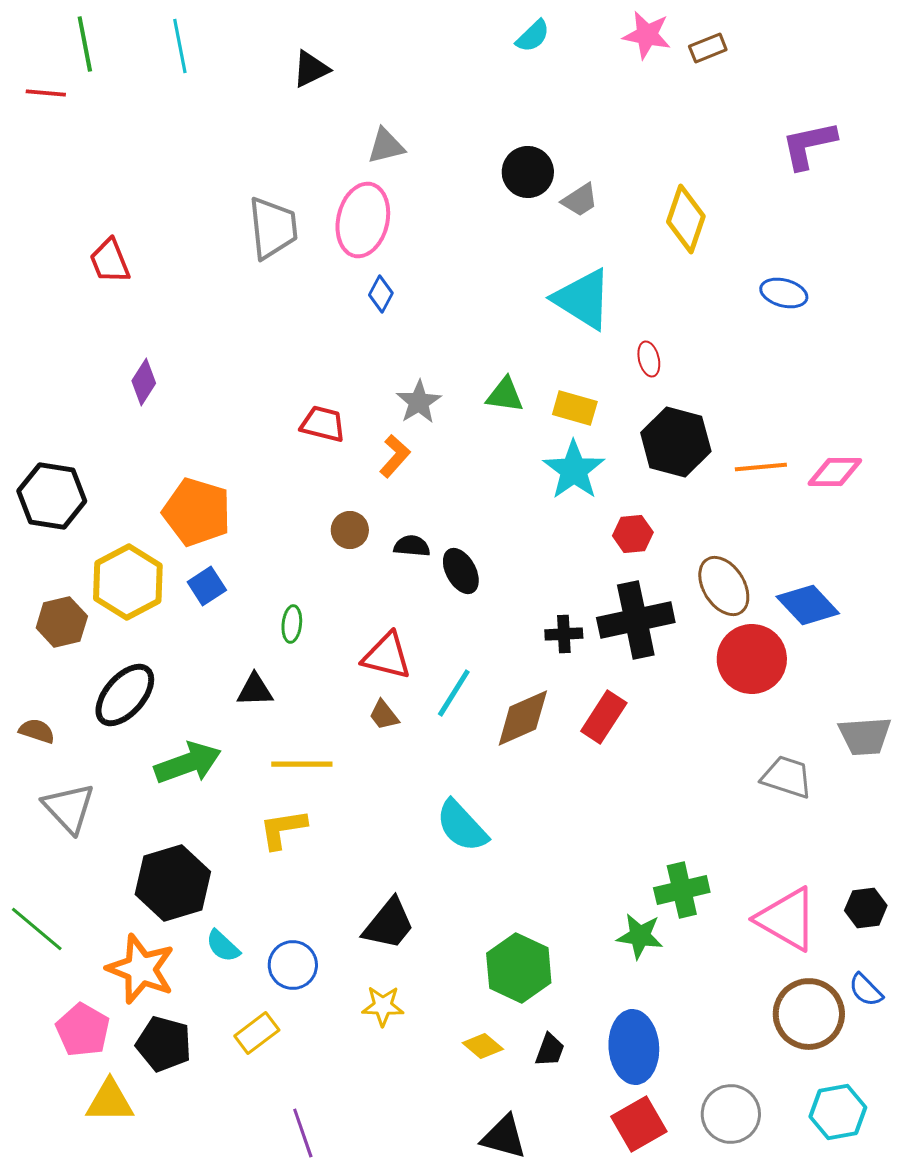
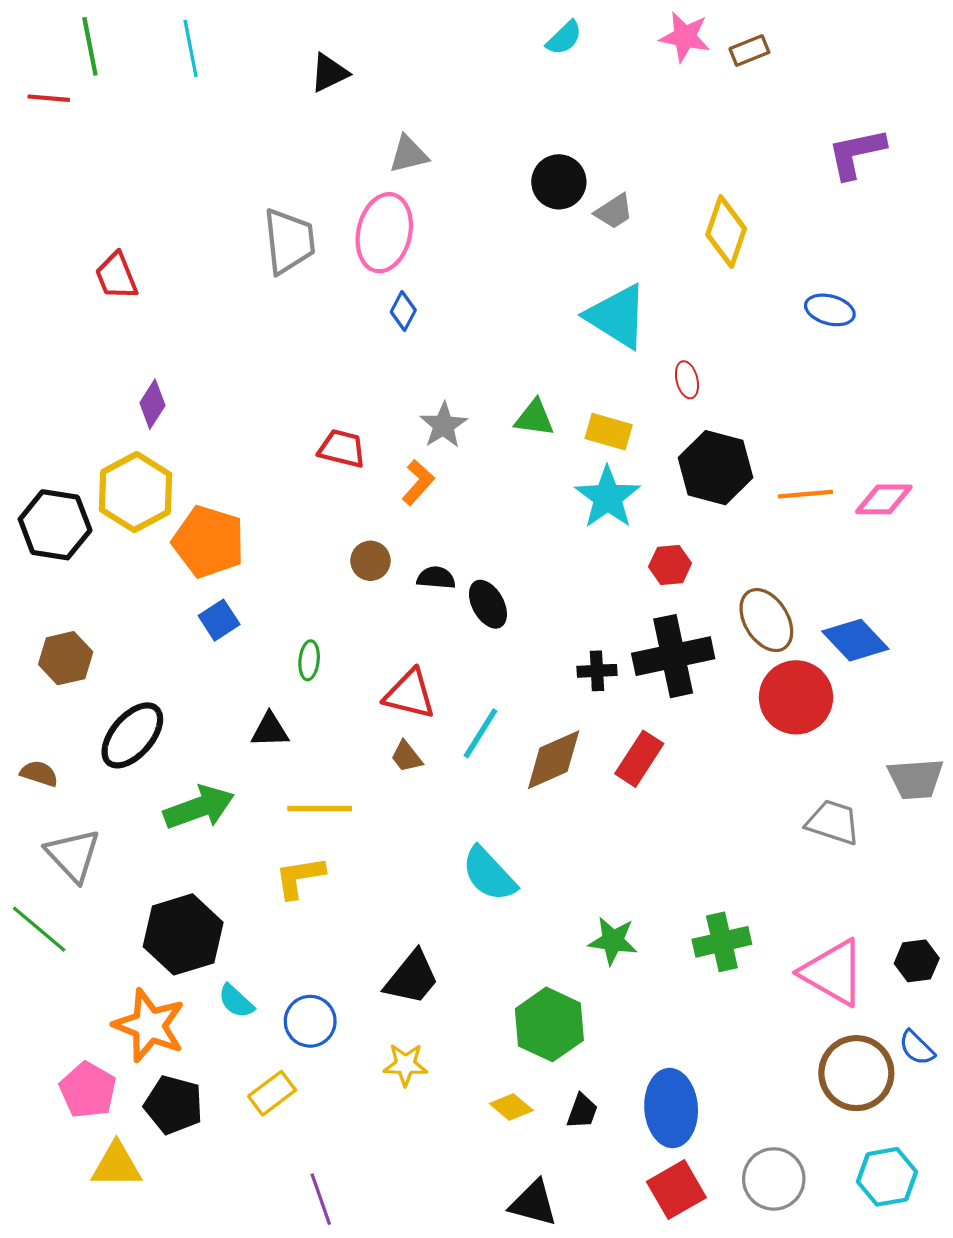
yellow hexagon: (128, 582) -> (135, 492), moved
green line: (37, 929) -> (39, 929), moved
green star: (640, 936) -> (613, 941), moved

